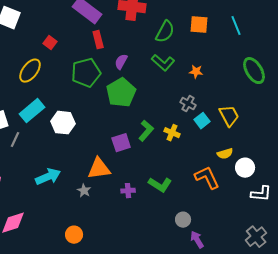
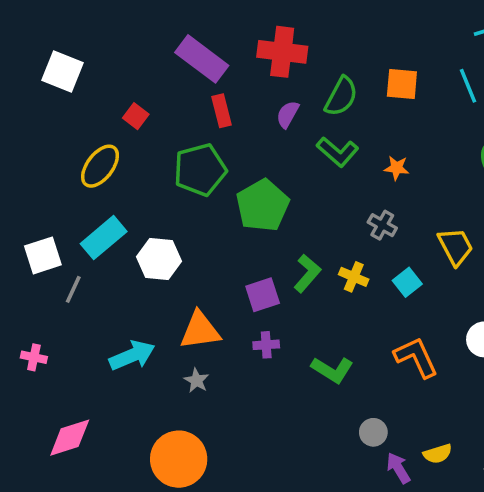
purple semicircle: (121, 62) -> (288, 114), moved
cyan square: (202, 121) -> (407, 282), moved
yellow semicircle: (225, 154) -> (438, 454), moved
orange triangle: (99, 169) -> (200, 330), moved
purple cross: (128, 191) -> (266, 345), moved
orange circle: (74, 235) -> (179, 459), size x1.8

